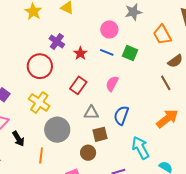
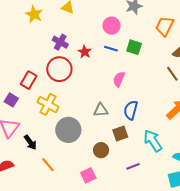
orange trapezoid: (162, 35) -> (165, 26), turned 60
red circle: (40, 66) -> (59, 69), moved
red rectangle: (78, 85) -> (29, 80), moved
brown square: (100, 134) -> (120, 133), moved
orange line: (41, 155) -> (48, 165), moved, turned -42

